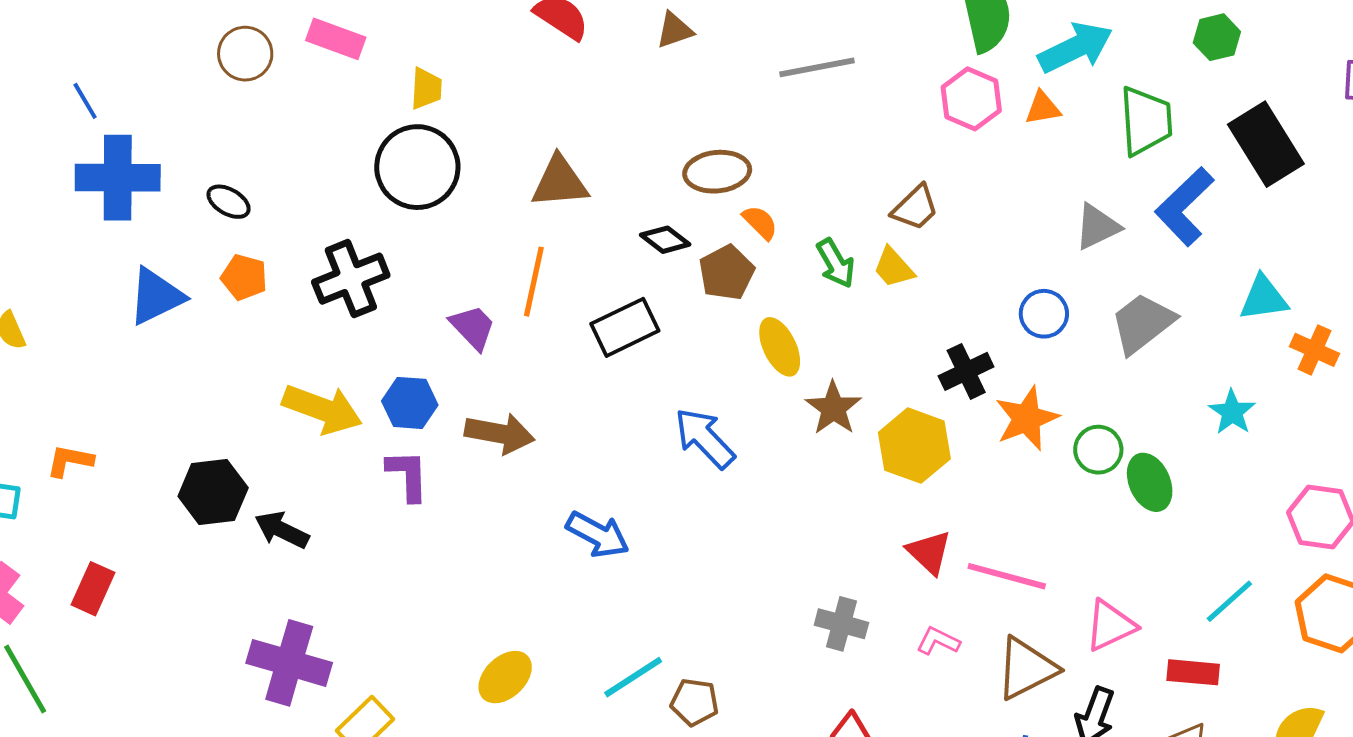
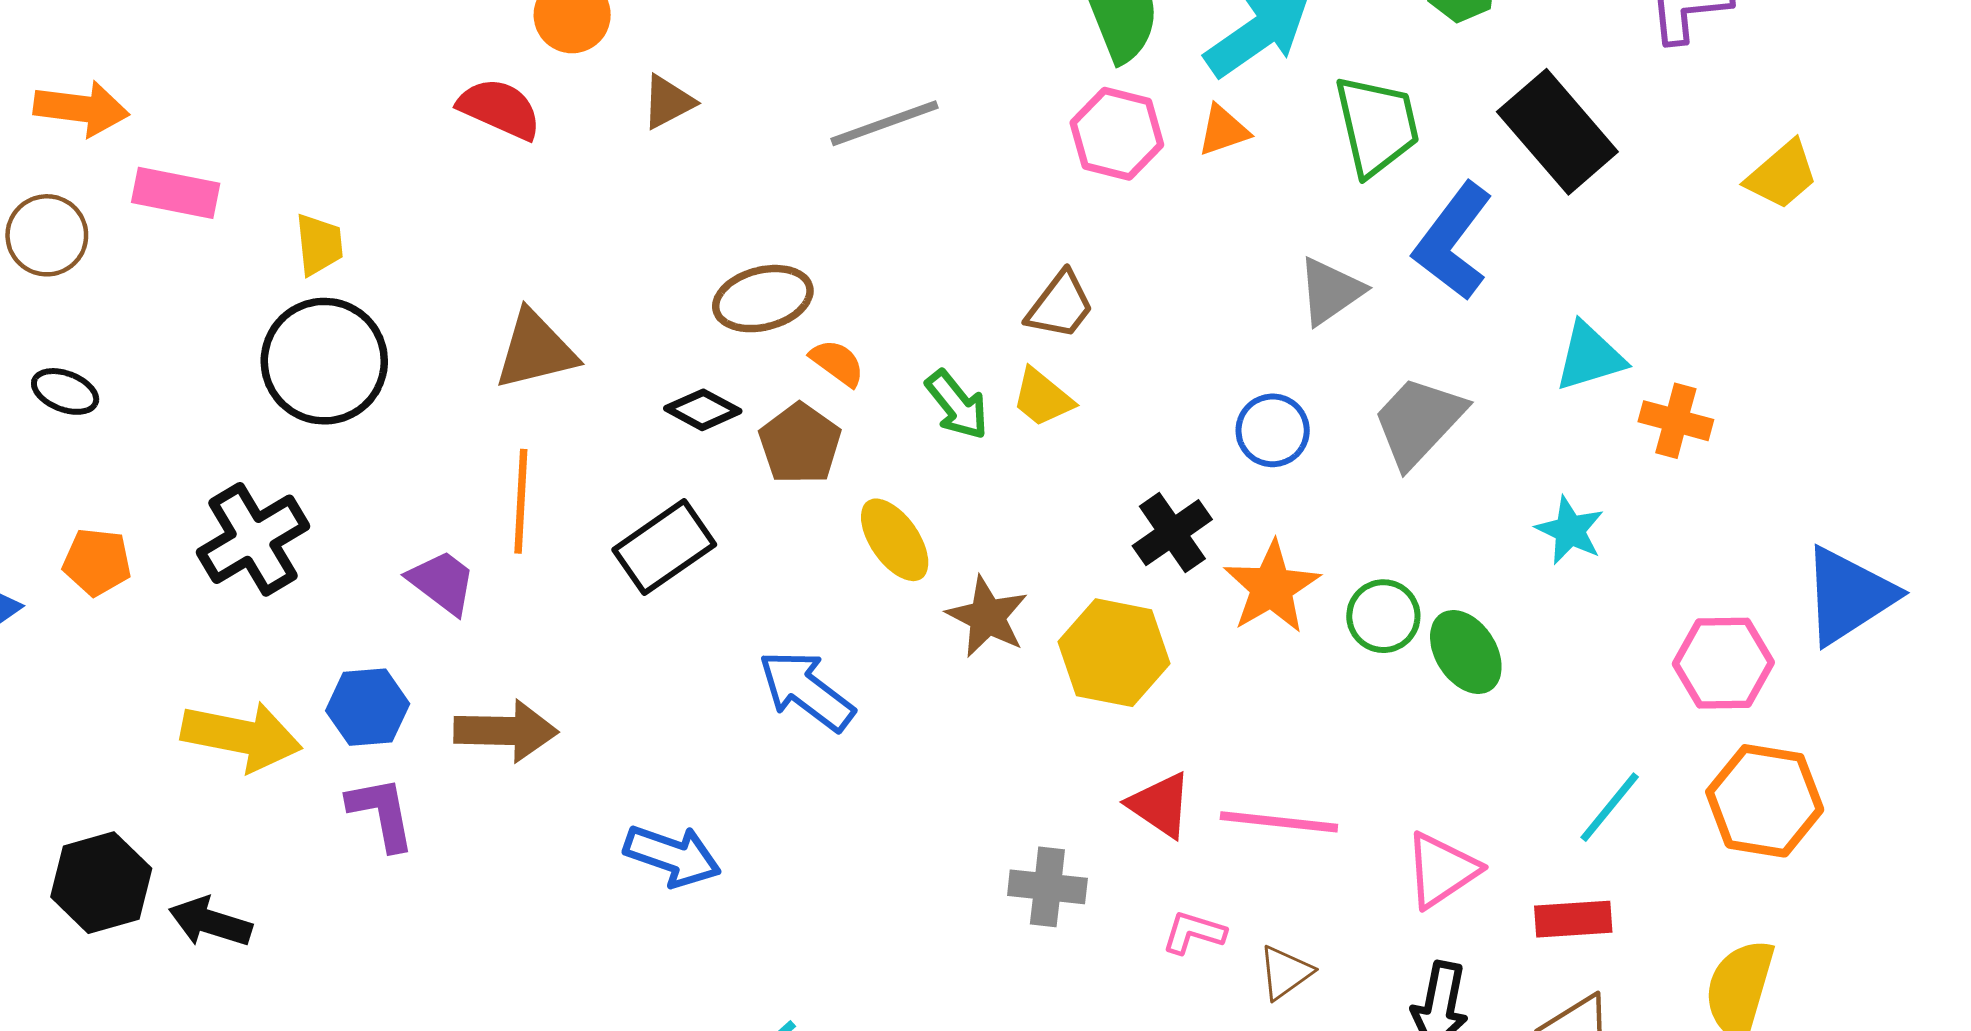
black ellipse: (229, 202) -> (65, 391), moved
gray cross: (841, 624) -> (1047, 887), moved
brown triangle: (1026, 668) -> (1285, 973), moved, size x0.6

